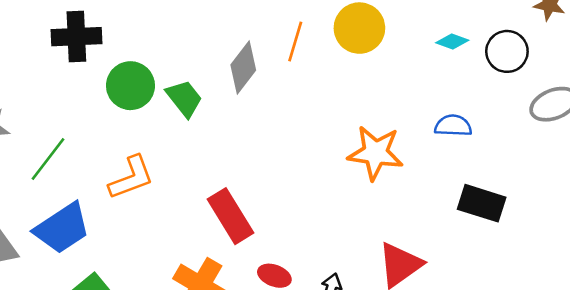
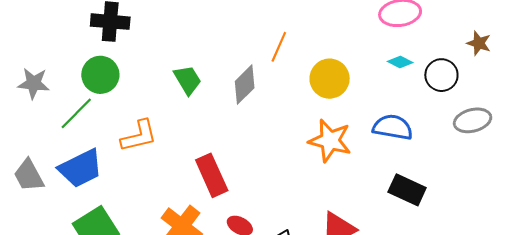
yellow circle: (359, 28) -> (330, 79), moved
gray diamond: (243, 67) -> (245, 85), moved
green circle: (130, 86) -> (100, 75), moved
blue semicircle: (453, 126) -> (393, 127), size x1.4

